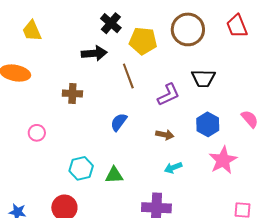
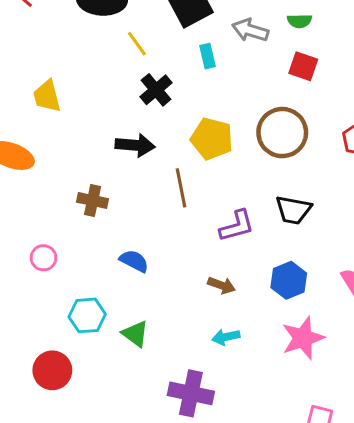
black cross: (111, 23) -> (156, 90), moved
blue semicircle: (119, 122) -> (134, 261), moved, turned 72
pink circle: (37, 133) -> (44, 258), moved
green triangle: (114, 175) -> (135, 334), turned 30

